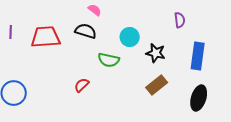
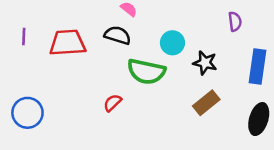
green semicircle: (109, 60) -> (146, 72), size x1.4

